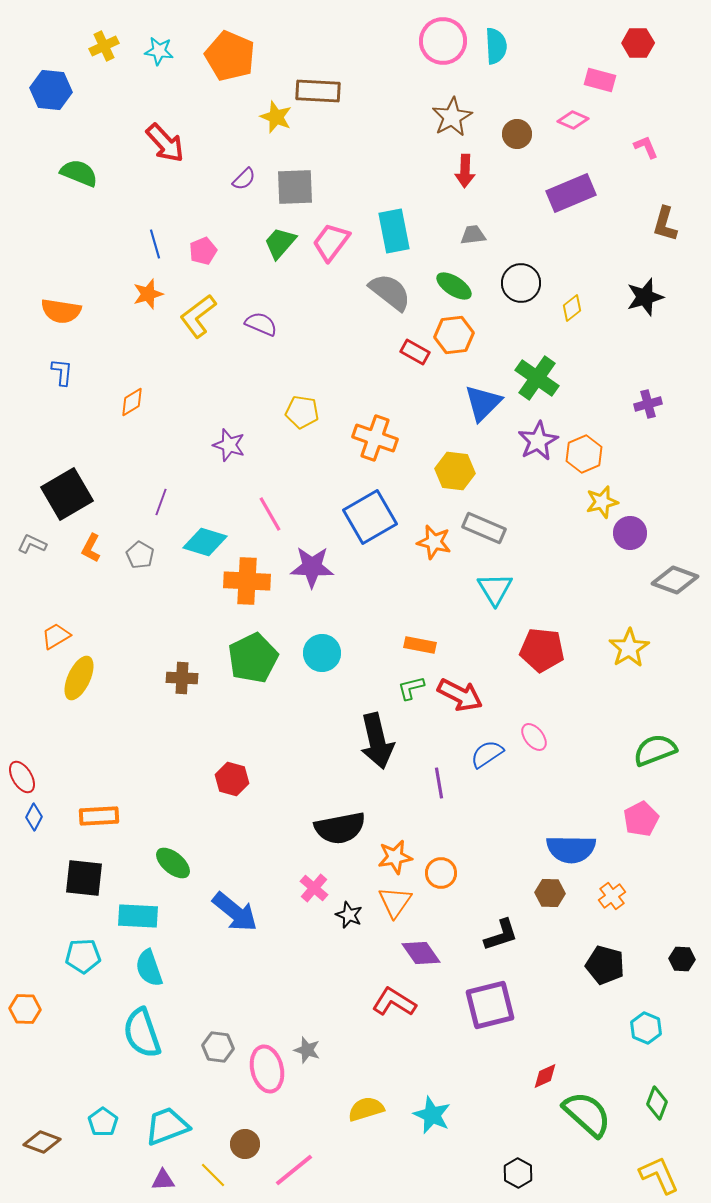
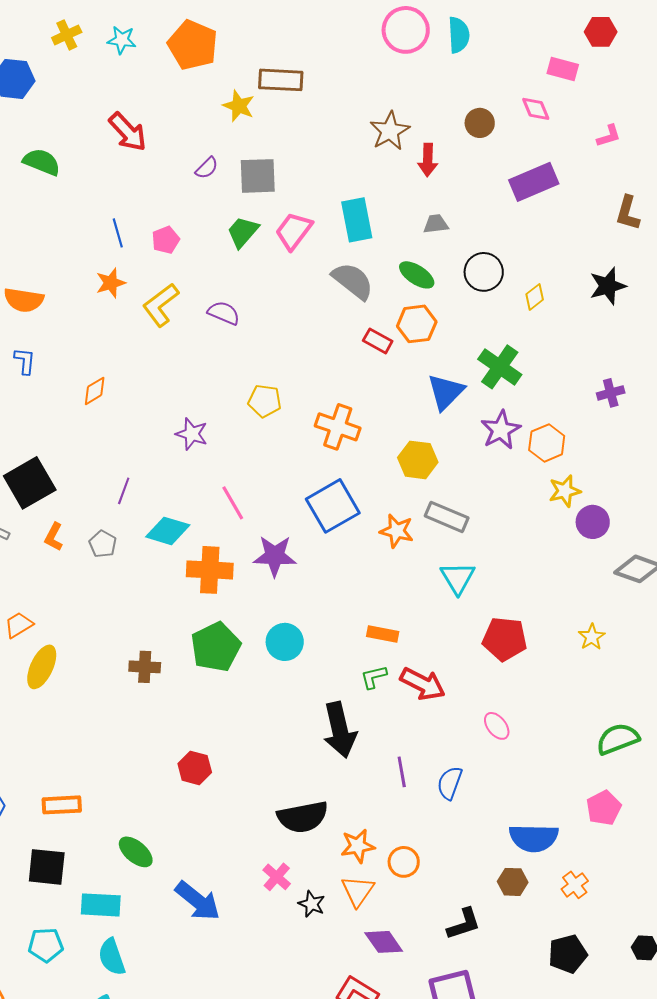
brown star: (452, 117) -> (390, 131), moved
pink diamond: (573, 120) -> (536, 109), turned 44
pink L-shape: (646, 147) -> (609, 136), turned 96
yellow star: (629, 648) -> (592, 637), size x0.7
blue semicircle: (487, 754) -> (450, 783), moved, turned -36
black pentagon: (605, 965) -> (568, 954), turned -30

